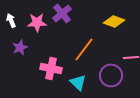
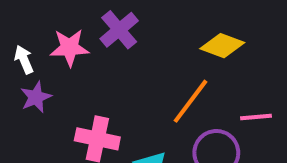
white arrow: (11, 20) -> (24, 60), moved
orange line: (84, 49) -> (191, 101), moved

